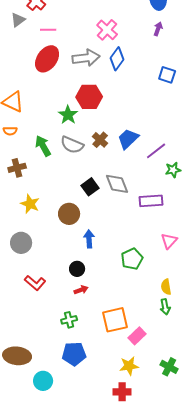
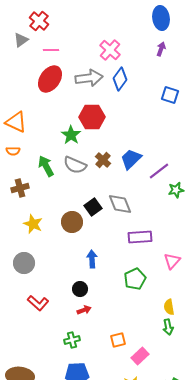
purple rectangle: (151, 201) -> (140, 237), moved
brown circle: (69, 214) -> (72, 222), moved
orange square: (115, 320) -> (118, 340), size x0.6

